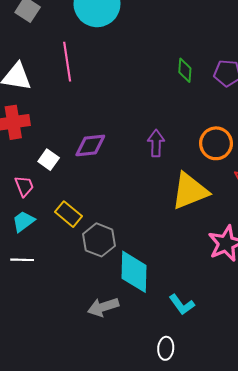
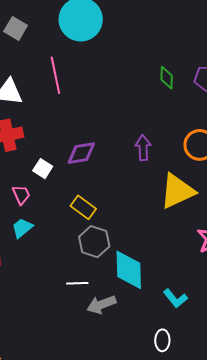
yellow rectangle: (68, 214) -> (83, 207), moved
white line: (22, 260) -> (77, 283), moved

